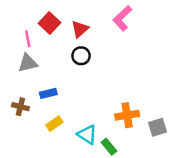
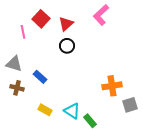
gray triangle: (28, 63) -> (14, 64), moved, turned 30
blue rectangle: (48, 93) -> (40, 77), turned 56
orange cross: (127, 115) -> (112, 86), moved
yellow rectangle: (54, 124) -> (45, 110), moved, turned 64

